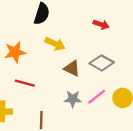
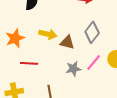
yellow arrow: (55, 44) -> (48, 34), moved
gray diamond: (102, 63) -> (92, 32), turned -70

